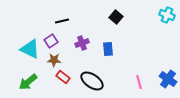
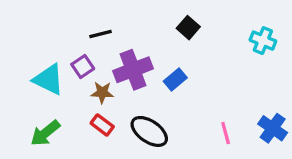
cyan cross: (167, 15) -> (263, 41), moved
purple cross: (82, 43) -> (133, 70), size x1.6
blue rectangle: (108, 49) -> (175, 80), turned 56
brown star: (54, 60) -> (102, 92), moved

